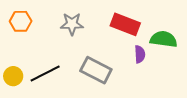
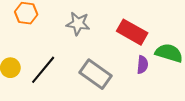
black line: (45, 73) -> (43, 70), turned -32

